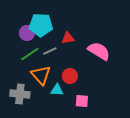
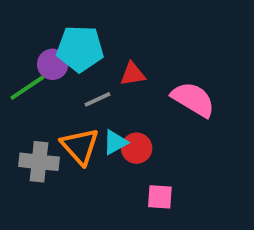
green line: (30, 54) -> (27, 88), moved
cyan triangle: (57, 90) -> (115, 142), moved, turned -32
gray cross: (20, 94) -> (39, 162), moved

